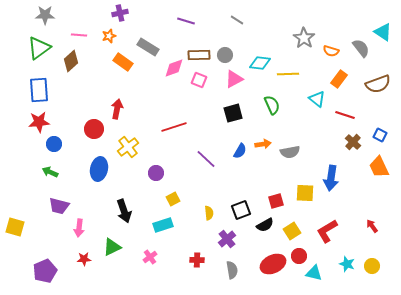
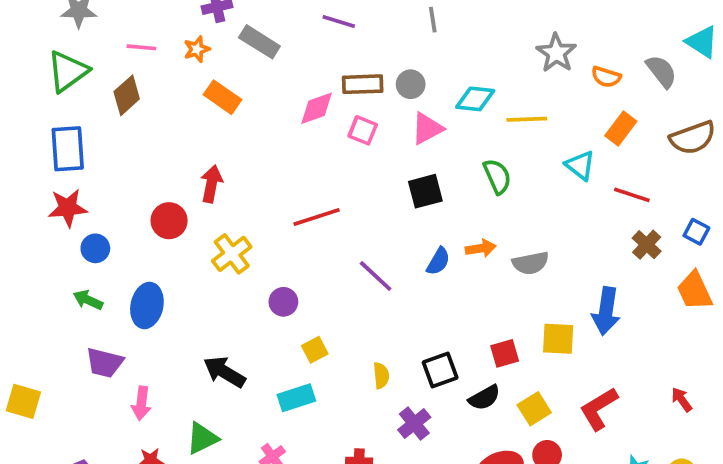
gray line: (237, 20) -> (433, 20), turned 48
gray rectangle: (148, 47) -> (259, 42), moved
blue ellipse: (99, 169) -> (147, 305), moved
black arrow: (124, 211) -> (224, 372), turned 140

